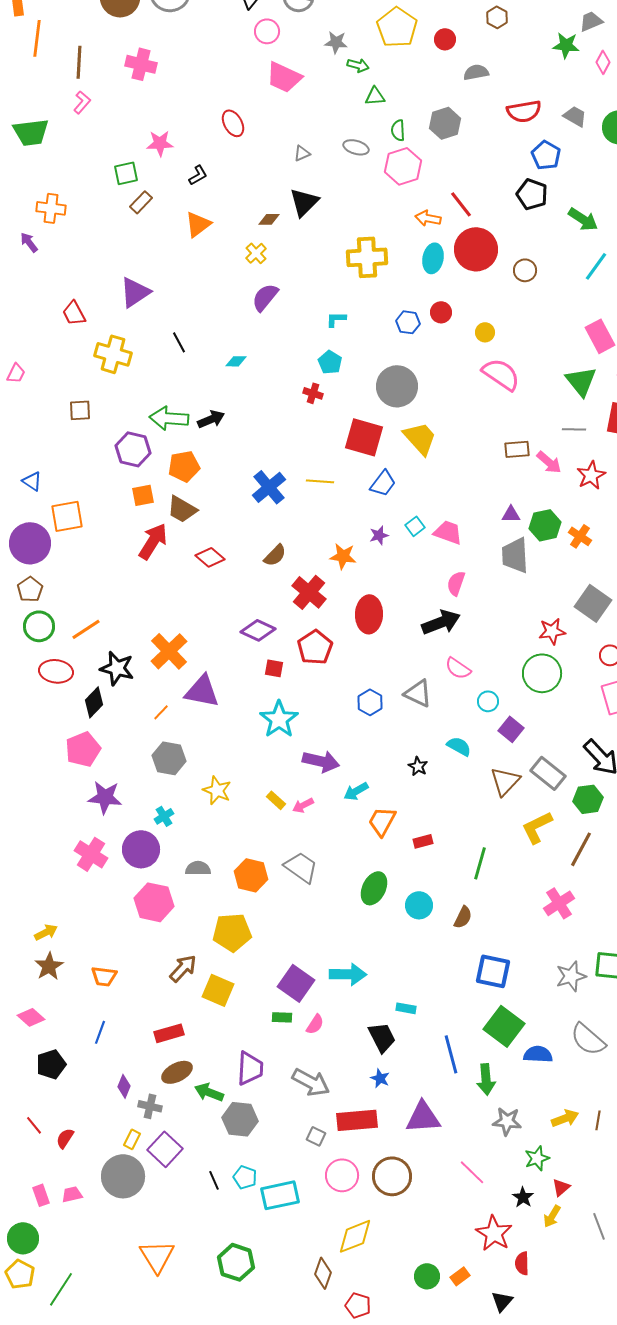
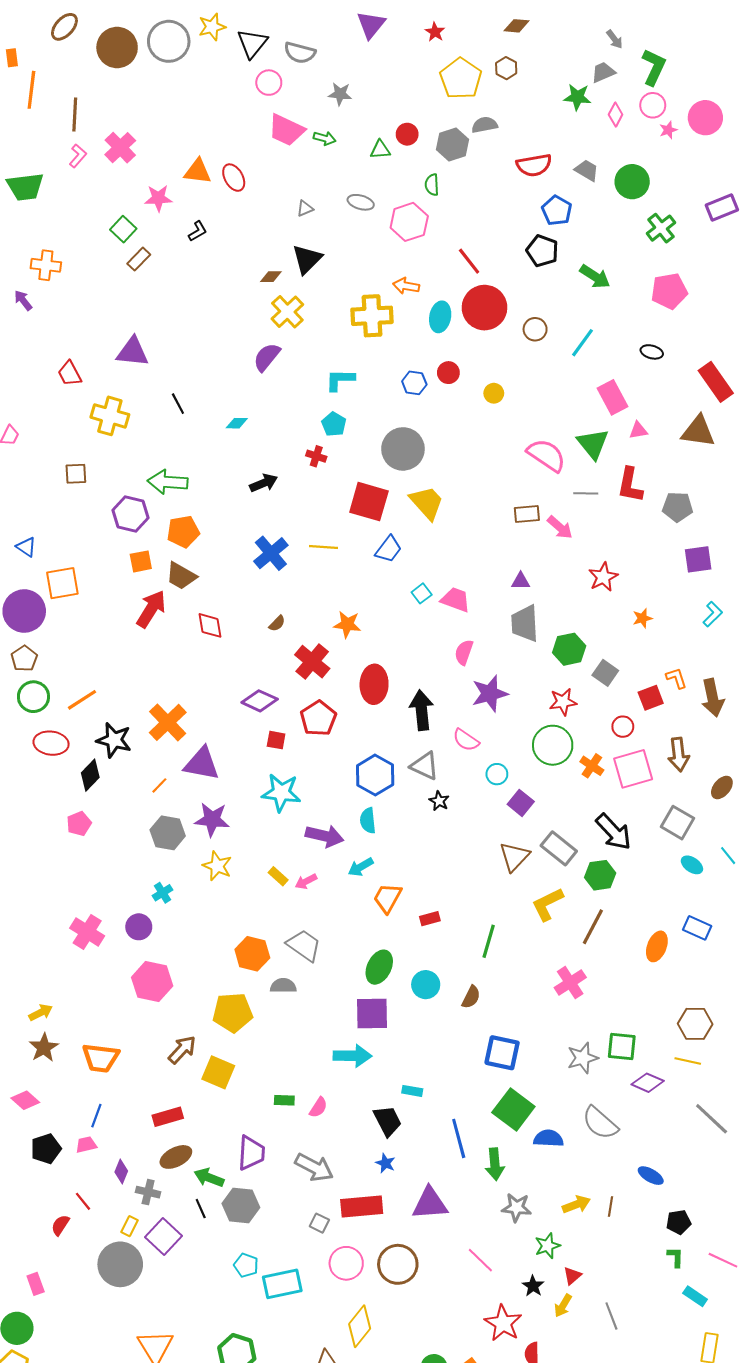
yellow pentagon: (397, 27) -> (461, 78), moved
red circle: (445, 39) -> (407, 134), moved
pink cross: (141, 64) -> (120, 148), moved, turned 32
green arrow: (358, 65) -> (325, 138), moved
gray hexagon: (445, 123) -> (453, 144), moved
green semicircle: (398, 130) -> (432, 185), moved
green square: (126, 173) -> (123, 229), turned -35
orange arrow: (428, 218) -> (406, 286), moved
orange triangle: (198, 224) -> (198, 171), moved, turned 44
yellow cross: (256, 253) -> (287, 312), moved, size x1.5
cyan line: (596, 266) -> (583, 343), moved
purple triangle: (135, 292) -> (133, 352), turned 40
cyan L-shape: (336, 319) -> (340, 380), size x1.4
pink semicircle: (501, 374) -> (546, 455), moved
black arrow: (211, 419) -> (264, 483), moved
red star: (591, 475) -> (603, 577), moved
green hexagon: (545, 525) -> (569, 649), moved
purple star: (379, 535) -> (490, 694), moved, size x1.8
orange cross: (580, 536) -> (592, 766), moved
brown semicircle: (275, 555) -> (277, 623), size x0.7
red diamond: (210, 557) -> (210, 625), turned 40
gray square: (593, 603) -> (605, 673), size x0.7
black arrow: (441, 622) -> (422, 710), moved, turned -75
blue hexagon: (370, 702) -> (375, 775), size x1.5
cyan star: (279, 719) -> (281, 793), turned -30
cyan semicircle: (459, 746) -> (368, 821), moved, turned -125
pink pentagon: (83, 749) -> (79, 824), size x0.7
black star: (418, 766) -> (439, 801), moved
purple star: (105, 797) -> (212, 819), moved
purple circle: (141, 849) -> (139, 927), size x0.7
gray semicircle: (198, 868) -> (283, 986), moved
orange trapezoid: (104, 976) -> (101, 1058), size x1.4
purple square: (296, 983) -> (372, 1014), moved, turned -36
red line: (34, 1125) -> (83, 1201), moved
black line: (214, 1180) -> (201, 1209), moved
pink trapezoid: (72, 1194) -> (86, 1145), moved
yellow diamond: (355, 1236) -> (360, 1326), turned -30

